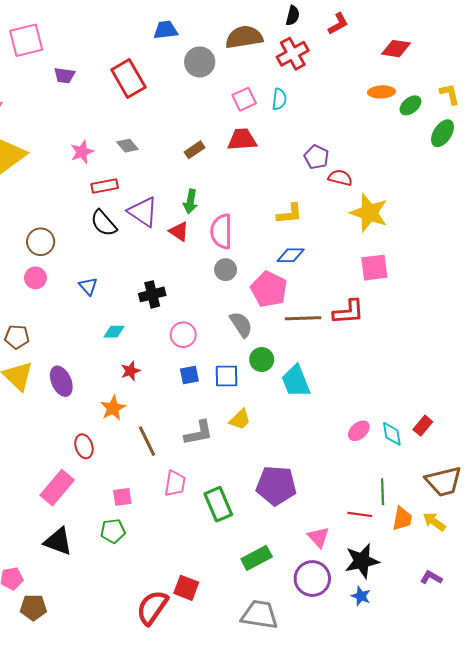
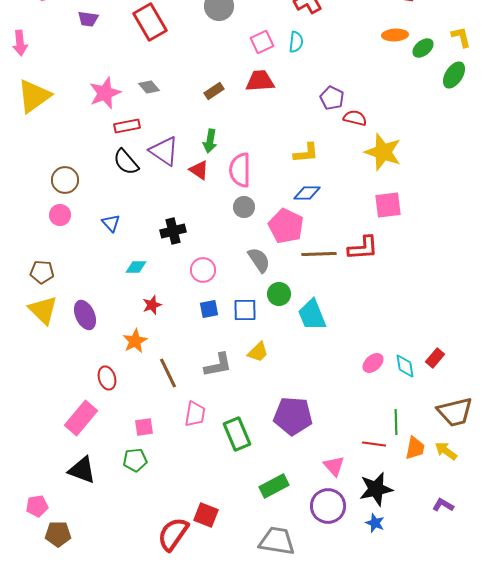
pink star: (82, 152) -> (105, 93), size x1.4

